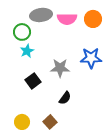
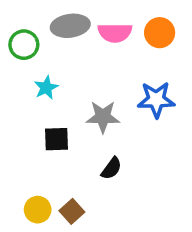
green circle: (22, 32) -> (24, 45), moved
black square: (33, 81) -> (56, 139), turned 35
brown square: (50, 122) -> (72, 211), moved

